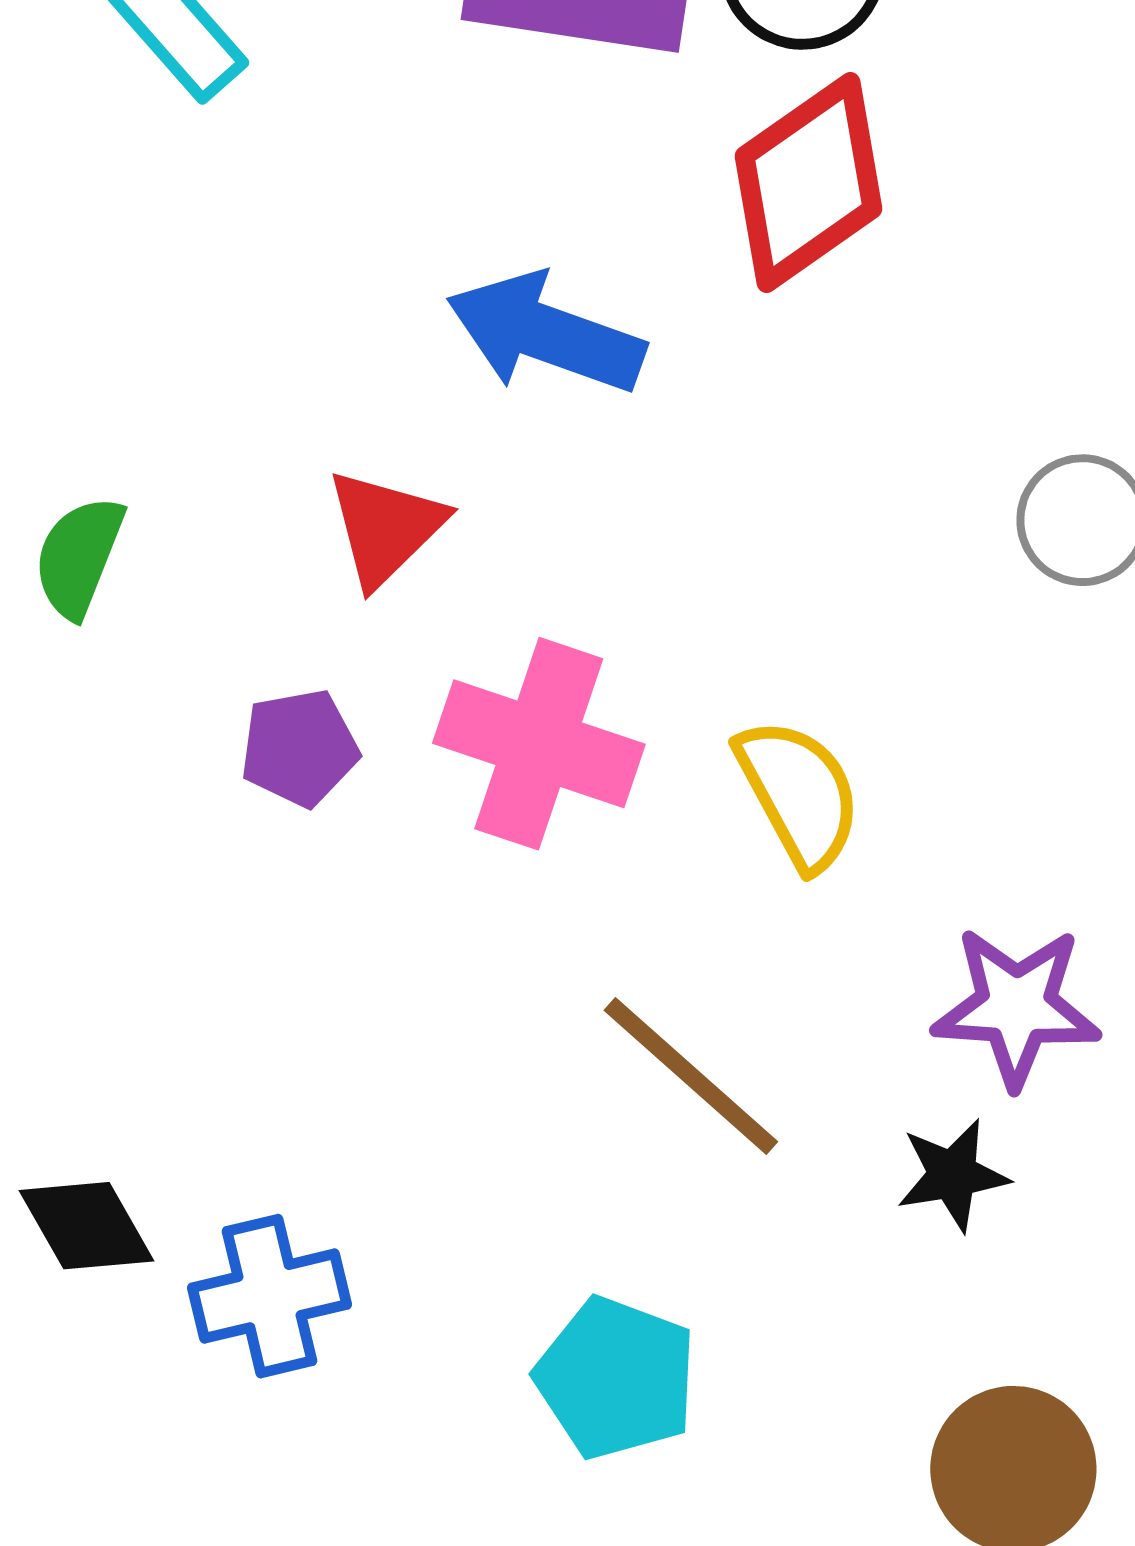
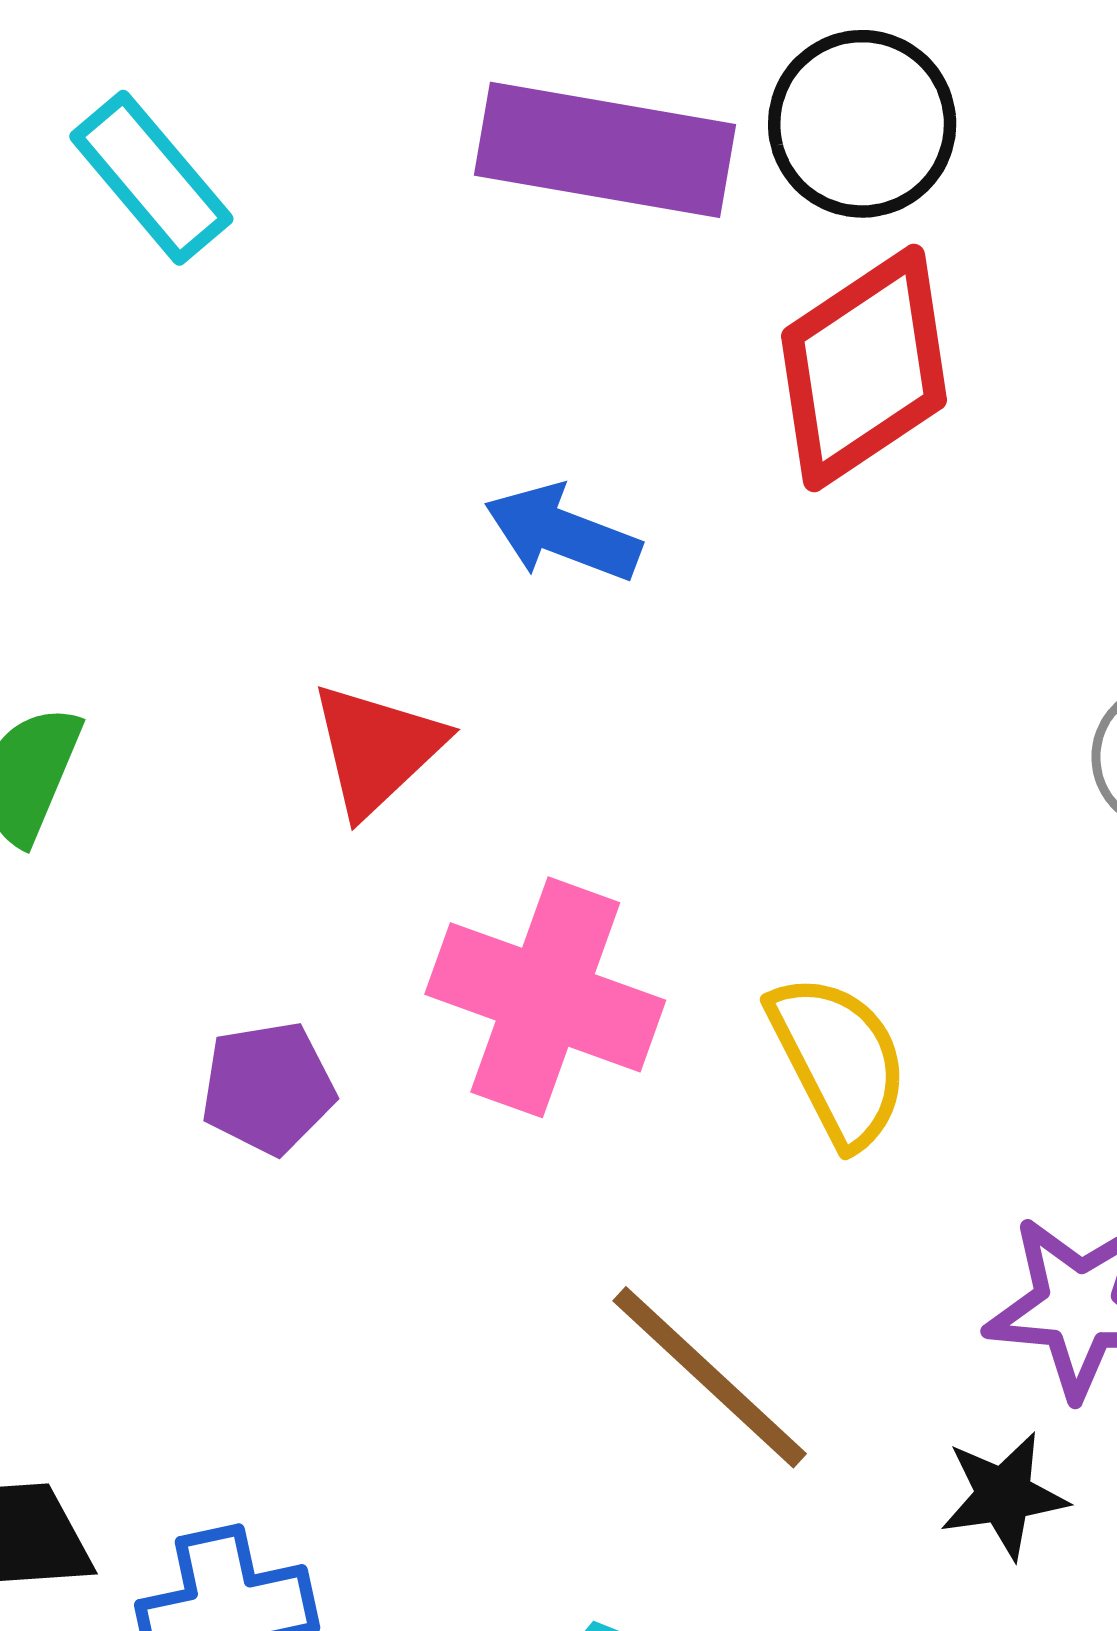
blue arrow: (545, 334) -> (562, 533), size x0.7
purple pentagon: (299, 748) -> (268, 1088), moved

